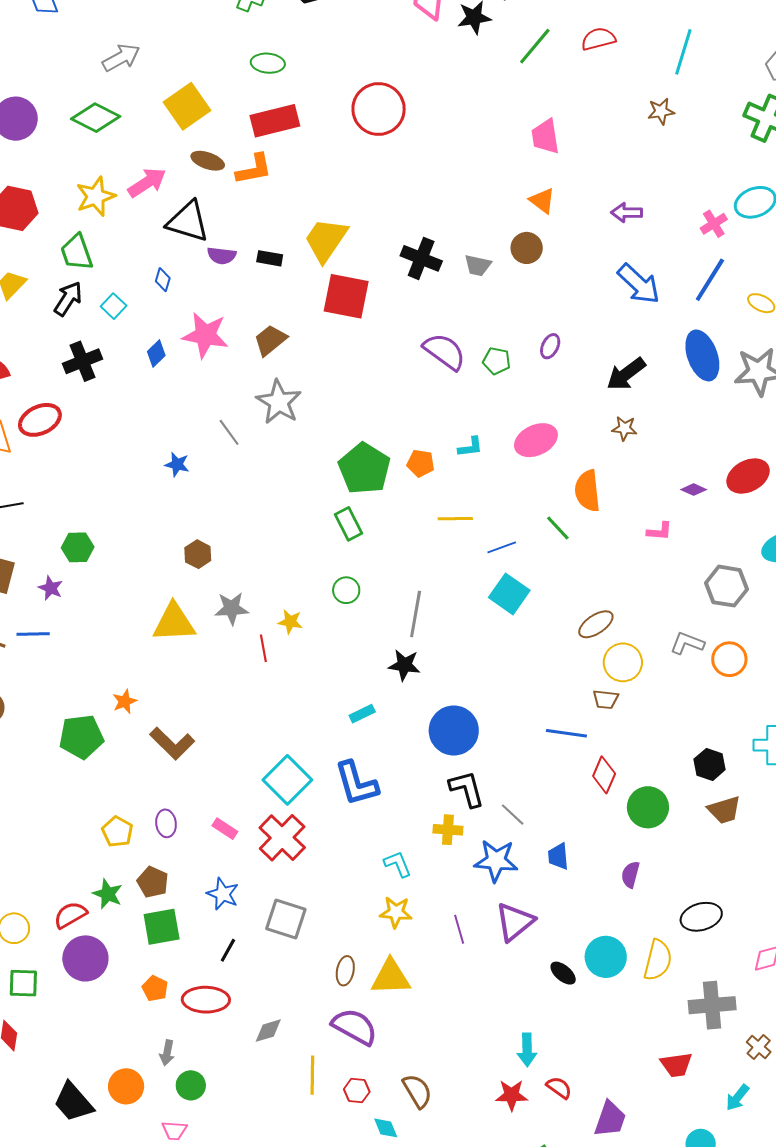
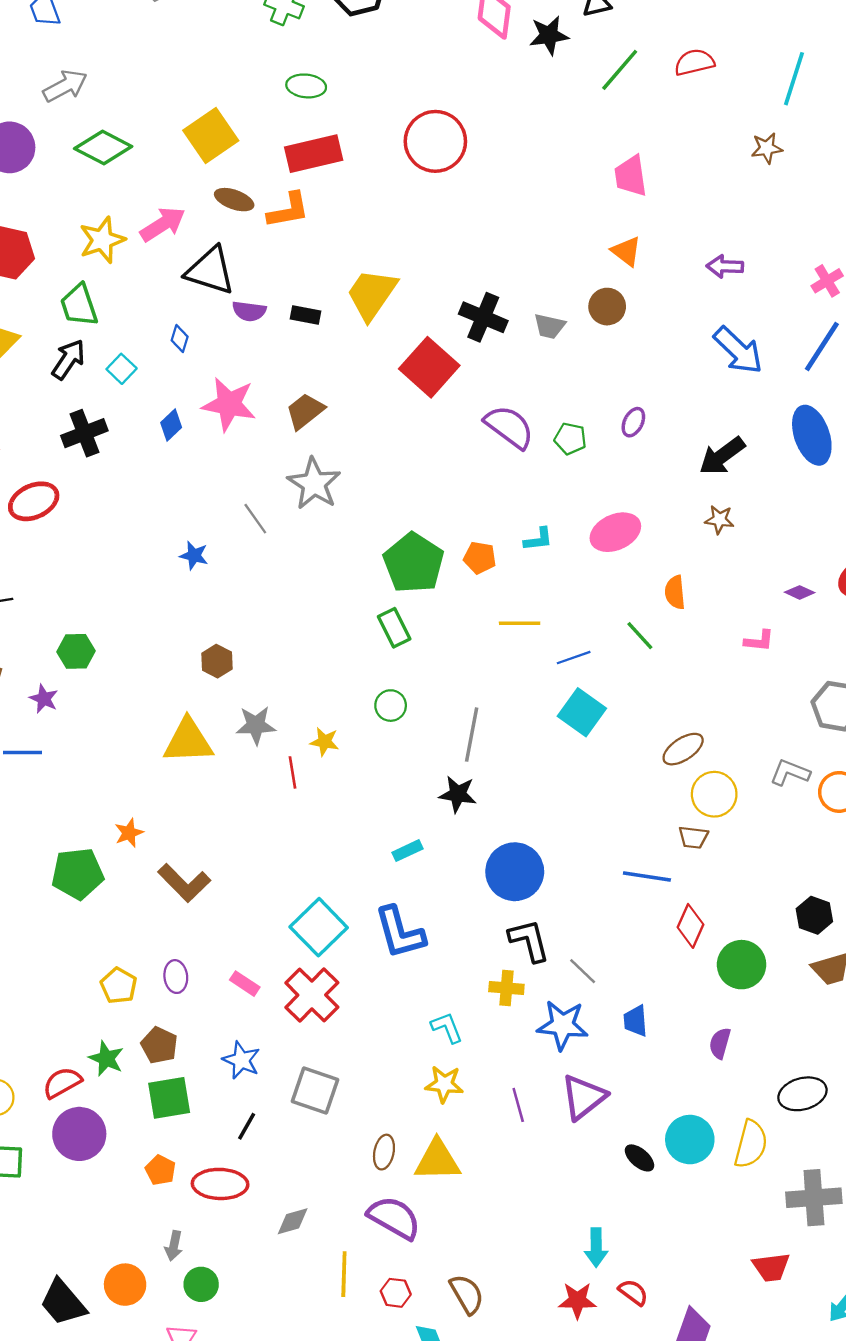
gray arrow: (121, 58) -> (65, 86), moved
red square: (346, 296) -> (429, 367), moved, turned 30
orange semicircle: (587, 491) -> (675, 592), size x0.7

